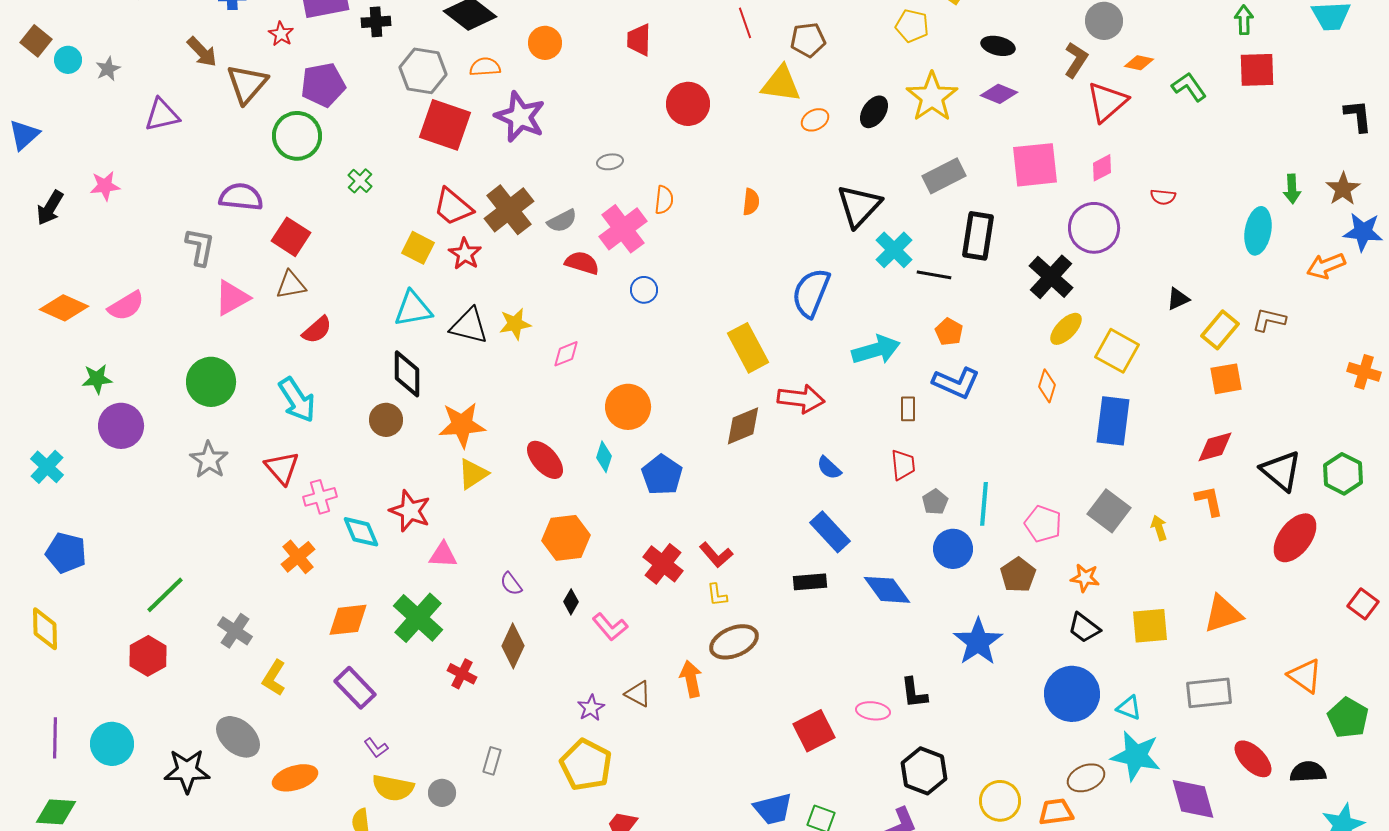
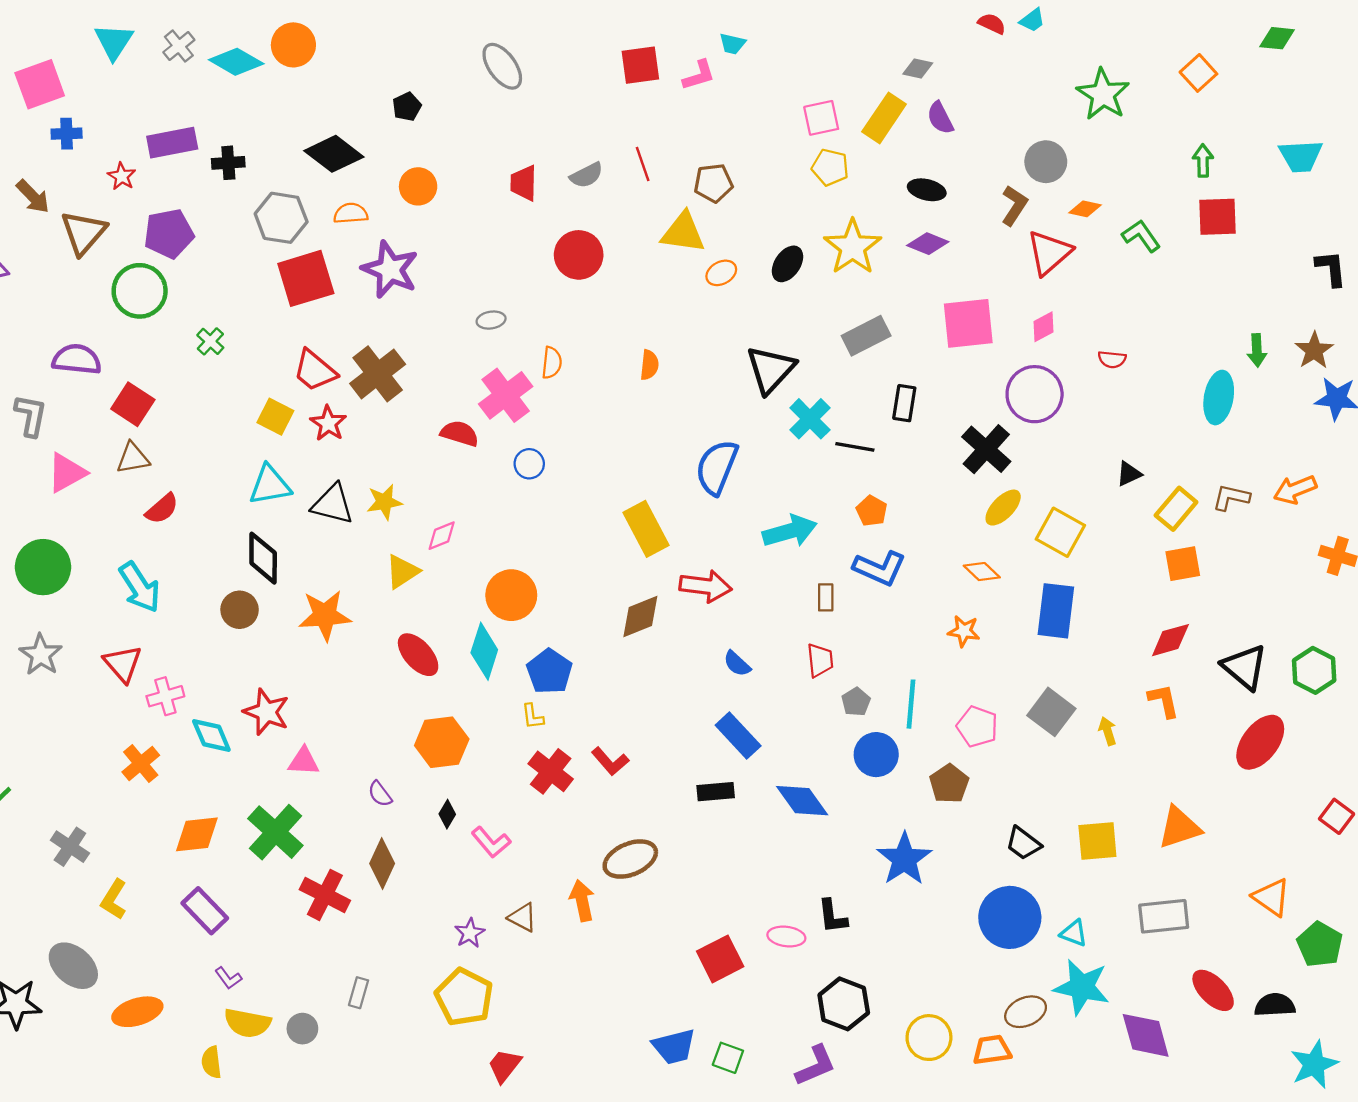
red square: (445, 125) -> (306, 278), turned -36
gray semicircle: (562, 221) -> (586, 175), moved
black rectangle: (978, 236) -> (904, 403), size x0.7
orange arrow: (1326, 266) -> (1295, 490), moved
orange diamond: (1047, 386) -> (982, 572), turned -64
cyan diamond: (604, 457) -> (484, 651), size x1.6
yellow triangle: (473, 474) -> (402, 572), moved
orange star: (1085, 578) -> (964, 631), moved
yellow L-shape: (717, 595) -> (533, 716), moved
red cross: (462, 674) -> (325, 895), size x1.5

